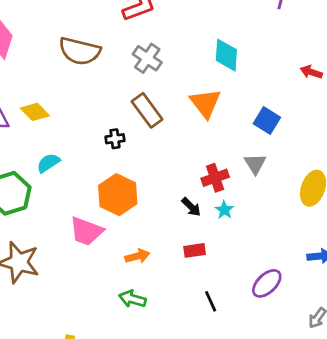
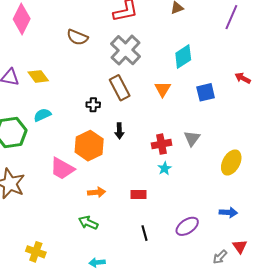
brown semicircle: (80, 51) -> (77, 37), size x0.7
cyan diamond: (226, 55) -> (183, 57), turned 45
gray cross: (147, 58) -> (126, 50), size x1.4
orange triangle: (205, 103) -> (163, 89), size x0.7
blue square: (267, 120) -> (206, 92), moved, turned 36
black arrow: (191, 207) -> (119, 131), moved, turned 35

